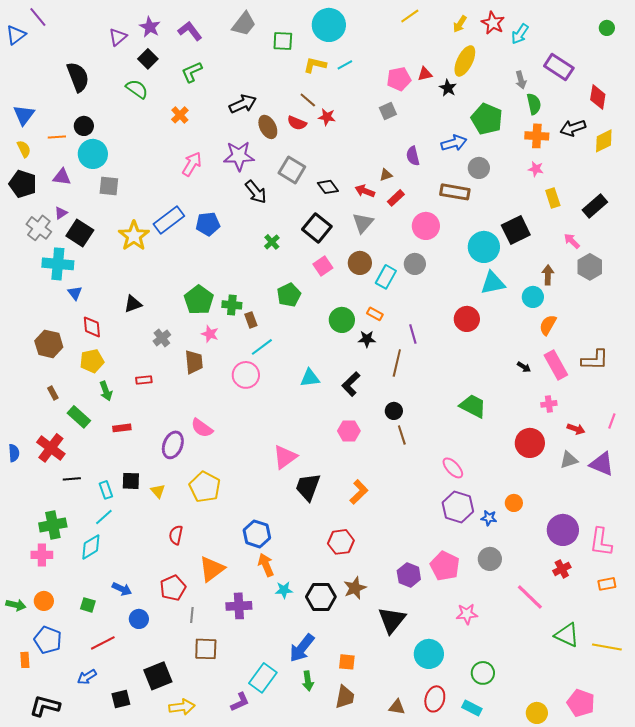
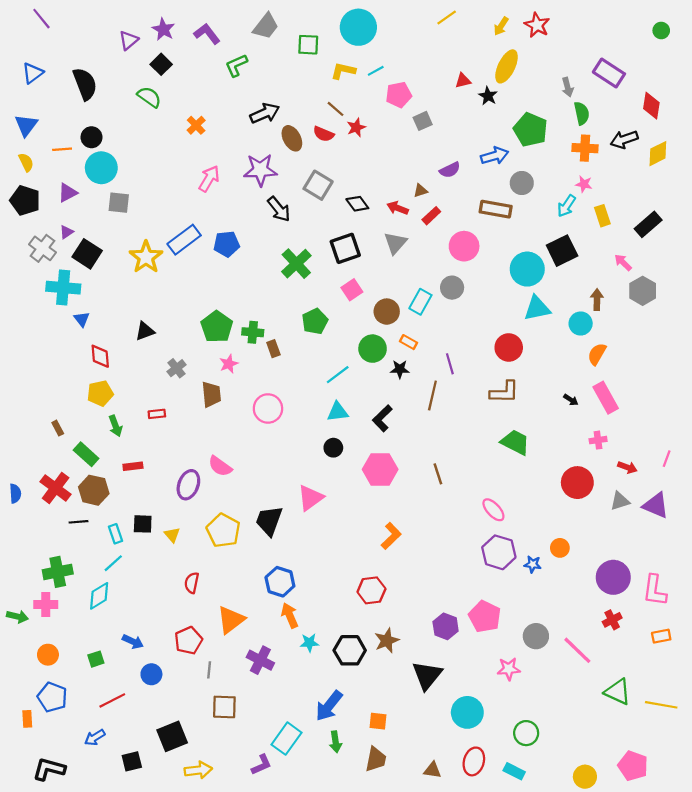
cyan arrow: (520, 34) -> (566, 206), moved
blue triangle: (16, 35) -> (33, 73), moved
green L-shape: (192, 72) -> (236, 65), moved
pink pentagon: (399, 79) -> (399, 95), moved
red star: (327, 117) -> (356, 127), turned -30
purple semicircle: (413, 156) -> (450, 170), turned -102
purple triangle: (62, 177) -> (68, 193), turned -36
black square: (317, 228) -> (345, 248), turned 32
green cross: (272, 242) -> (296, 264), size x1.8
brown circle: (360, 263) -> (387, 312), moved
pink star: (210, 334) -> (229, 364), turned 30
brown hexagon: (49, 344) -> (94, 490), moved
cyan line: (262, 347) -> (338, 375), moved
brown L-shape: (595, 360) -> (504, 392), moved
black circle: (394, 411) -> (333, 448), moved
pink hexagon: (349, 431) -> (380, 469), size x1.4
black trapezoid: (308, 487) -> (269, 521), moved
gray circle: (490, 559) -> (536, 636), moved
green arrow: (16, 605) -> (17, 617), moved
green square: (88, 605) -> (96, 659), turned -35
purple cross: (239, 606) -> (260, 660), turned 30

